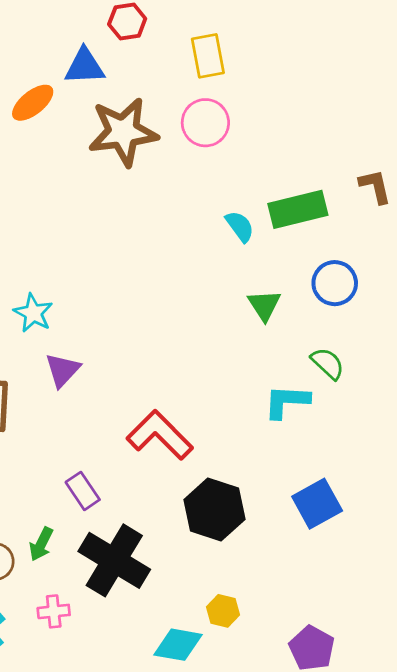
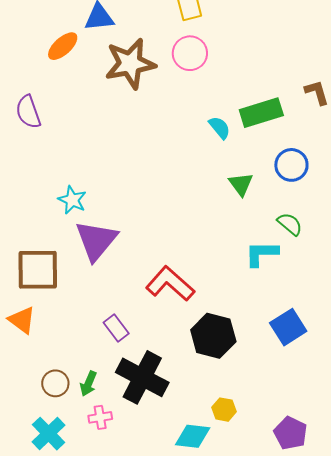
purple triangle: (63, 370) -> (96, 240), size x1.6
green arrow: (41, 544) -> (88, 384), moved

